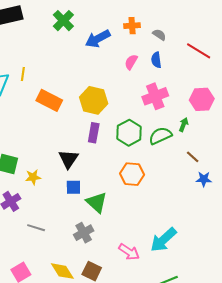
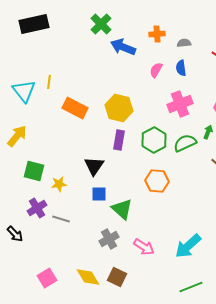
green cross: (63, 21) -> (101, 24), moved
gray semicircle: (159, 35) -> (184, 43), turned -40
blue arrow: (98, 39) -> (123, 47), turned 50
gray line: (36, 228) -> (61, 219), moved
pink arrow: (129, 252) -> (144, 247), moved

